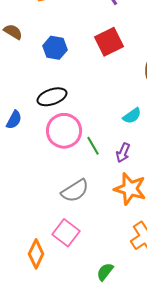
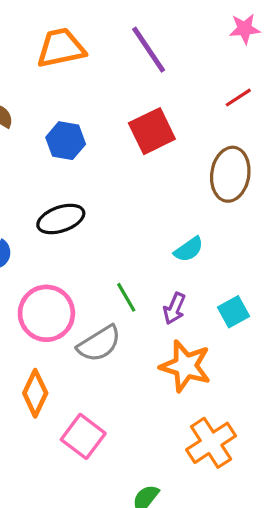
pink circle: (64, 131) -> (46, 313), moved
gray semicircle: (75, 191) -> (99, 344), moved
orange diamond: (36, 254) -> (35, 393), moved

